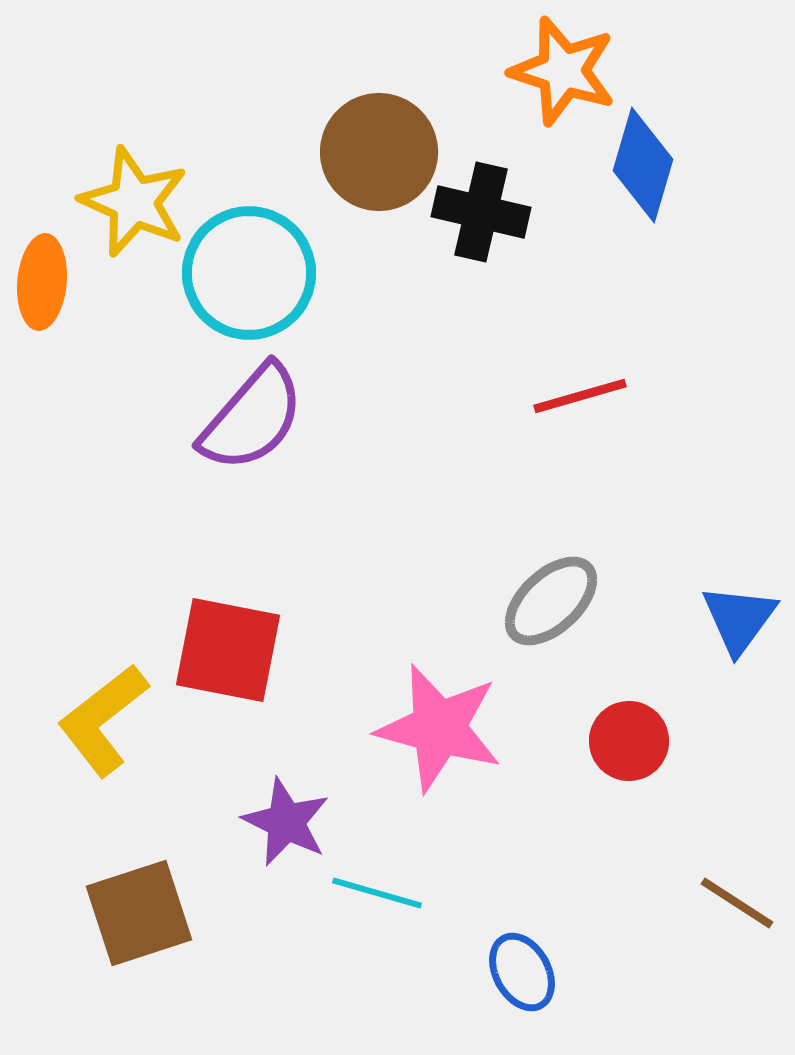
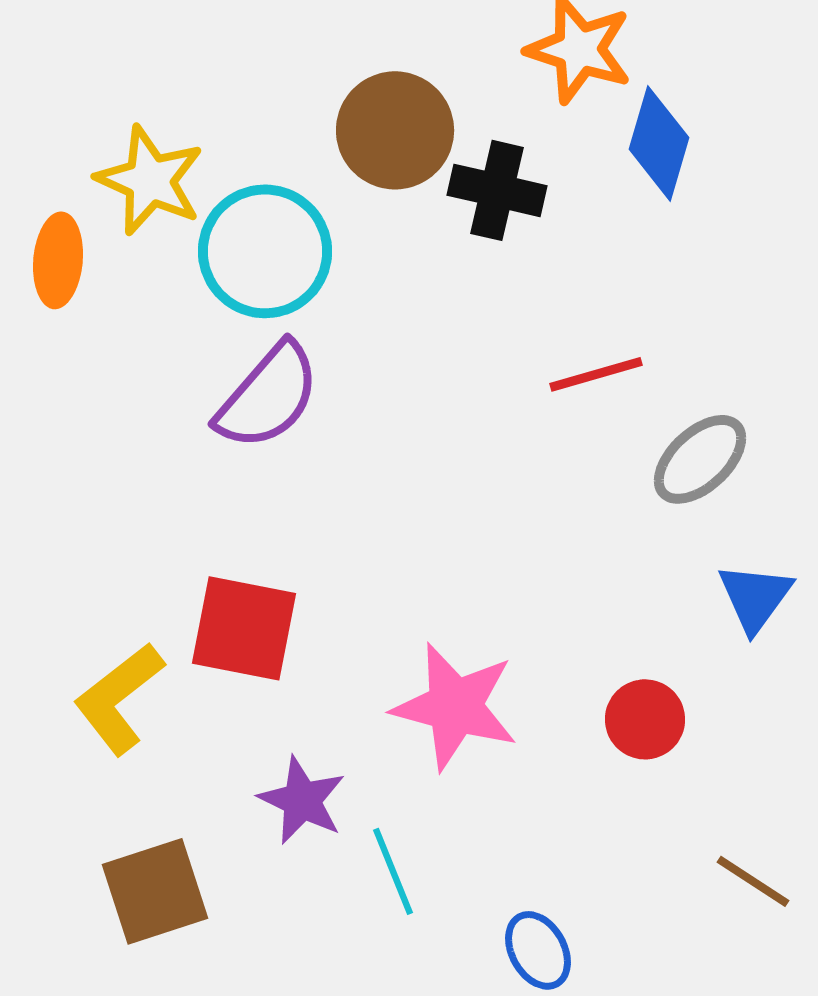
gray ellipse: (551, 601) -> (700, 459), moved
cyan line: (377, 893) -> (393, 871), turned 52

